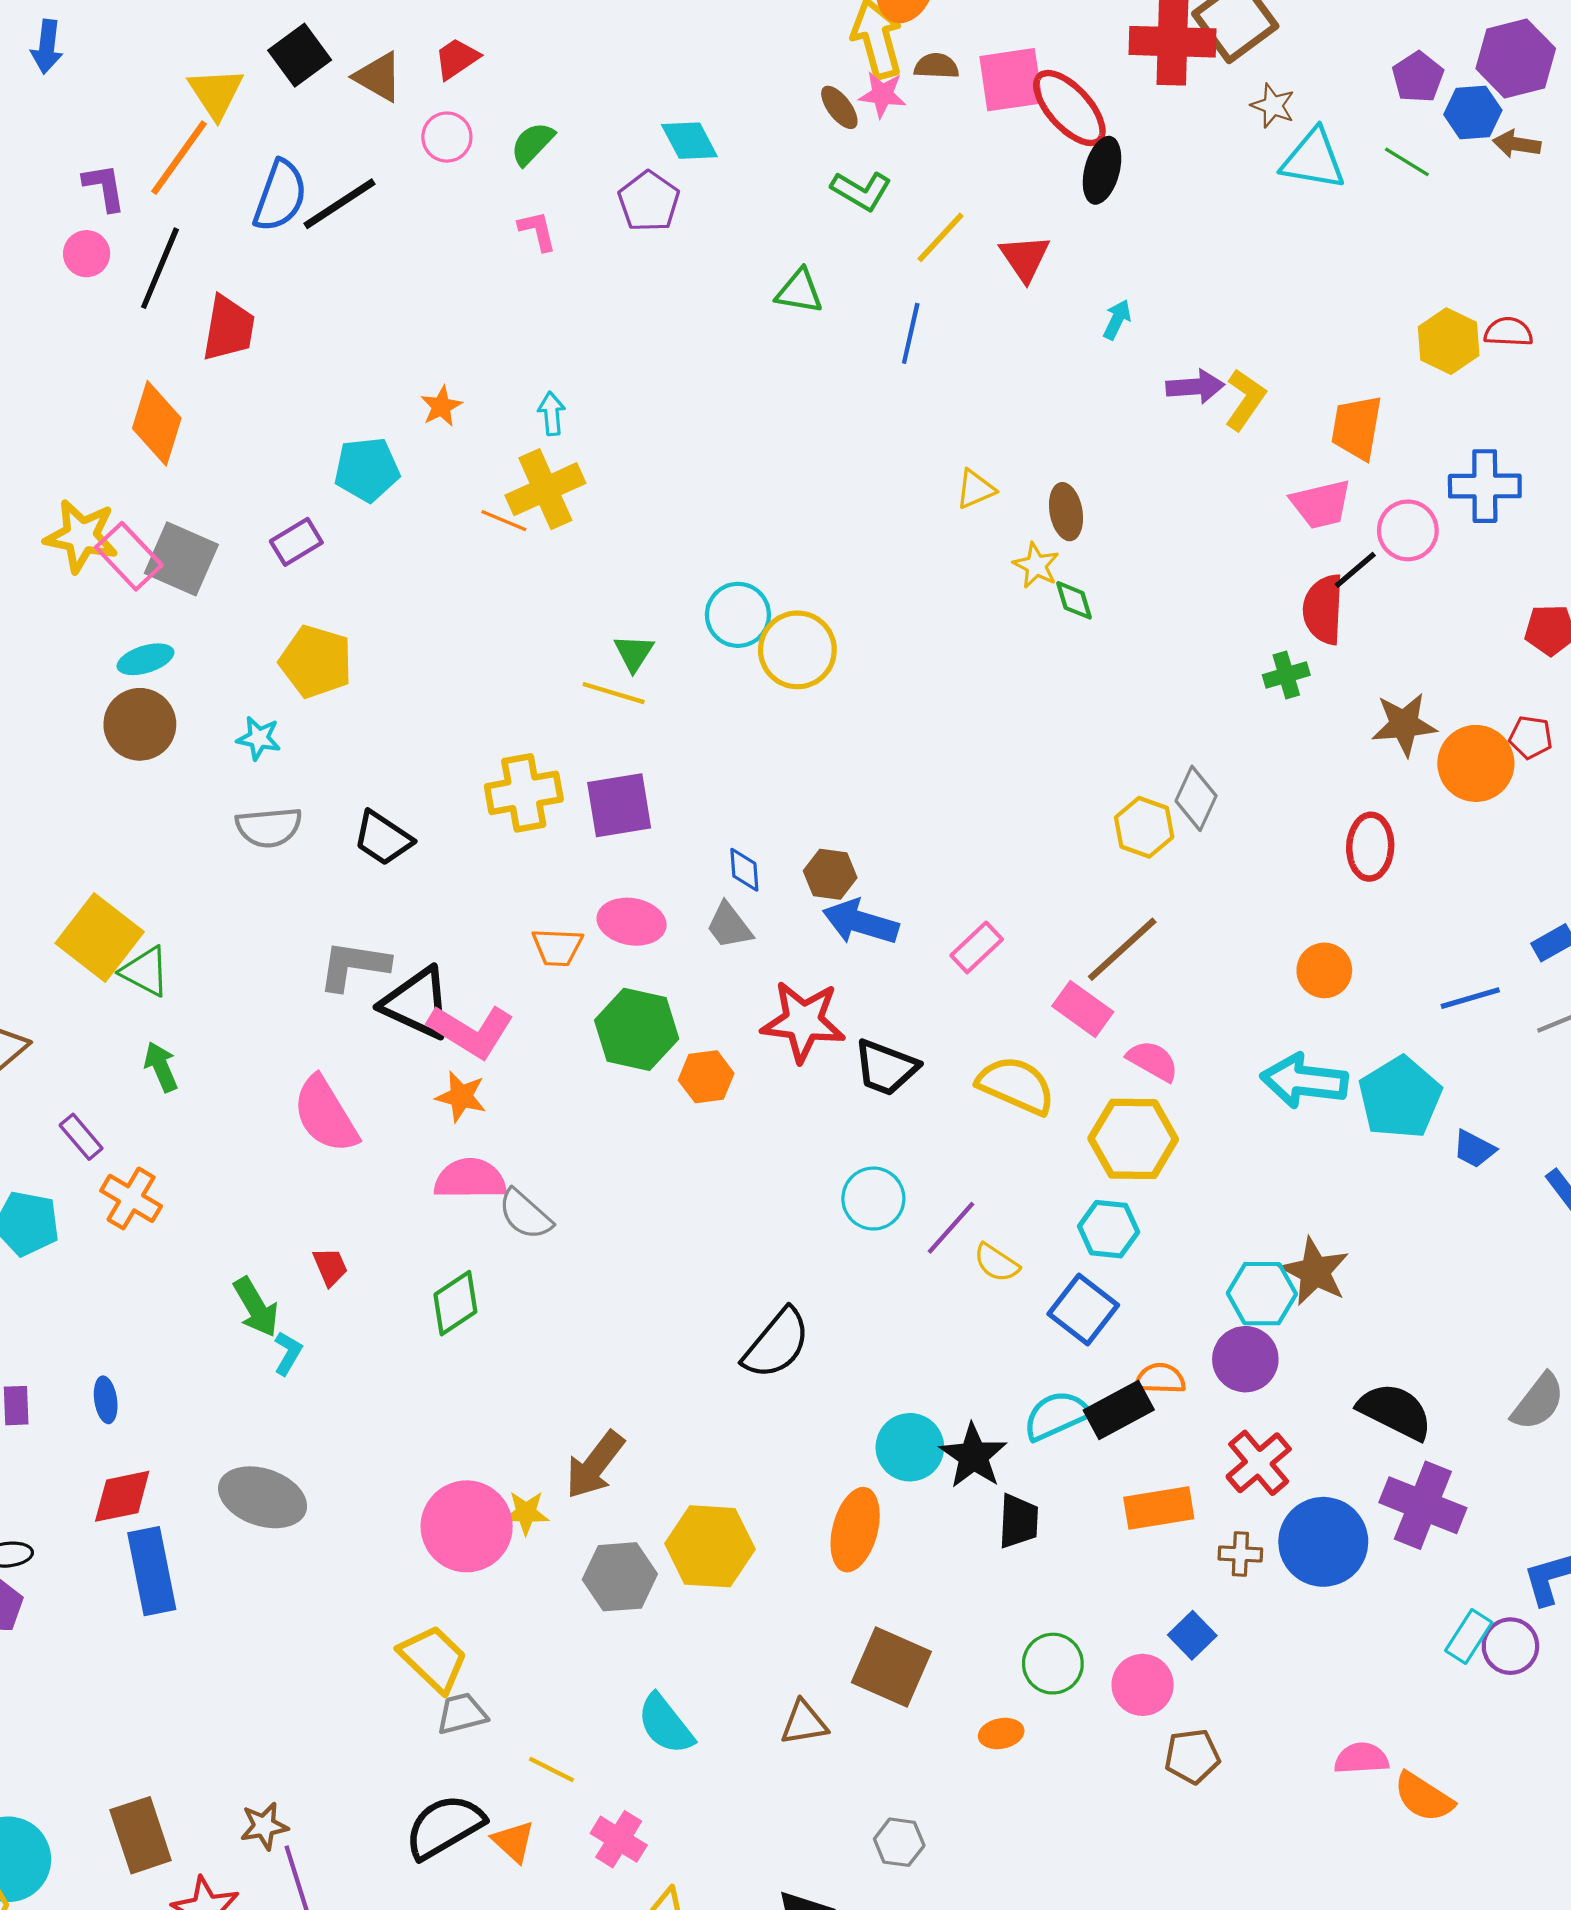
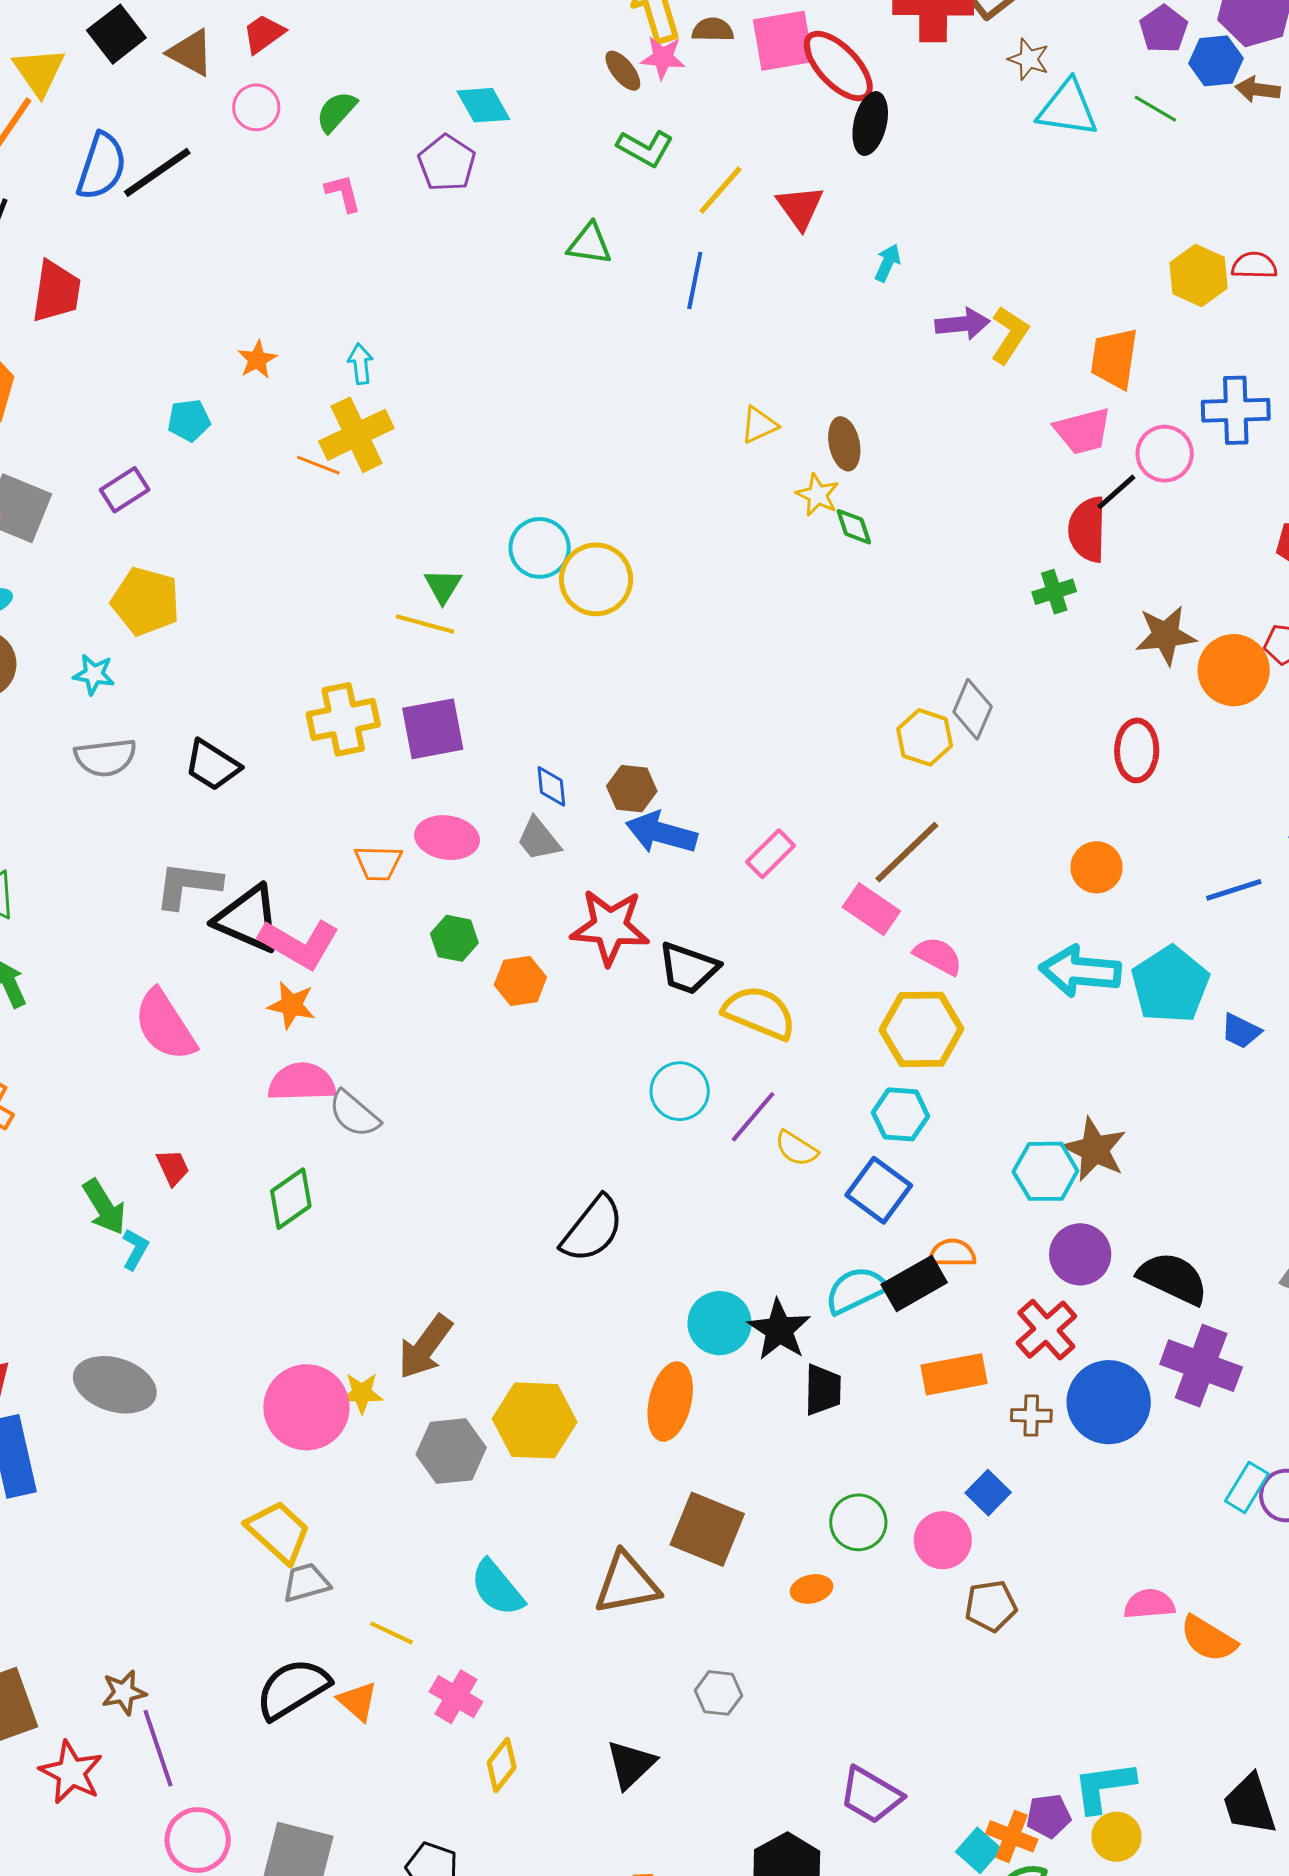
cyan pentagon: (367, 469) -> (189, 420), size x0.7
green hexagon: (637, 1029) -> (454, 938), size x0.6
yellow semicircle: (1016, 1085) -> (759, 1013), moved
purple circle: (1245, 1359) -> (1080, 1254), moved
brown triangle: (804, 1723) -> (627, 1583), size x1.5

